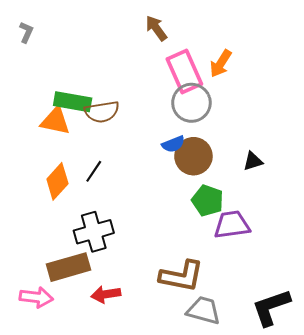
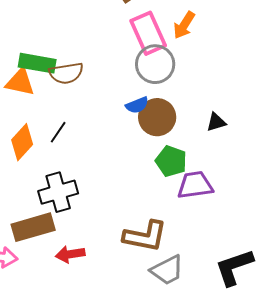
gray trapezoid: (204, 310) -> (167, 270), turned 138

